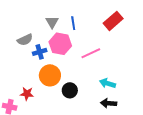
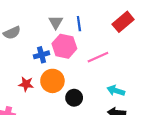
gray semicircle: (25, 40) -> (12, 33), moved
red star: (27, 94) -> (26, 84), moved

